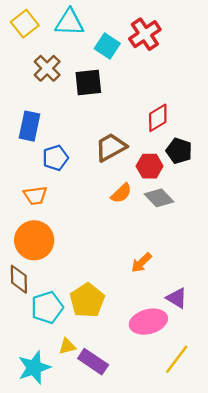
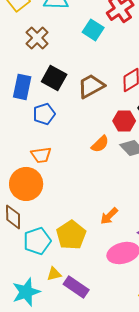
cyan square: (107, 46) -> (93, 30), moved
black square: (88, 82) -> (54, 78), moved, turned 35
brown trapezoid: (111, 147) -> (91, 86), moved
orange trapezoid: (35, 196) -> (41, 155), moved
orange arrow: (141, 263) -> (109, 216), moved

